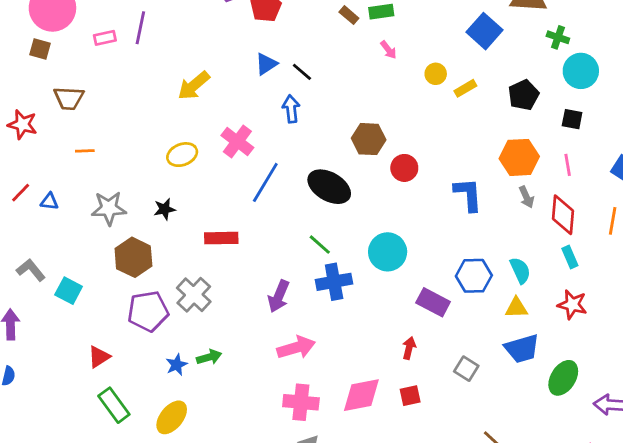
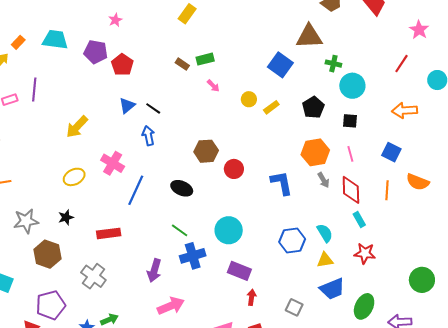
black ellipse: (329, 187) -> (182, 188), size x0.7
purple rectangle: (433, 302) -> (239, 271), moved
purple pentagon: (148, 311) -> (51, 305), moved

